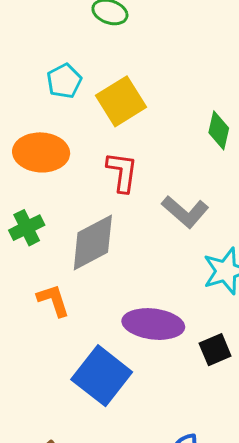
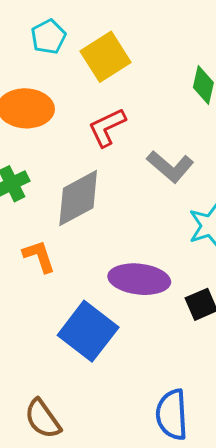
red L-shape: (122, 172) -> (107, 127), turned -123

